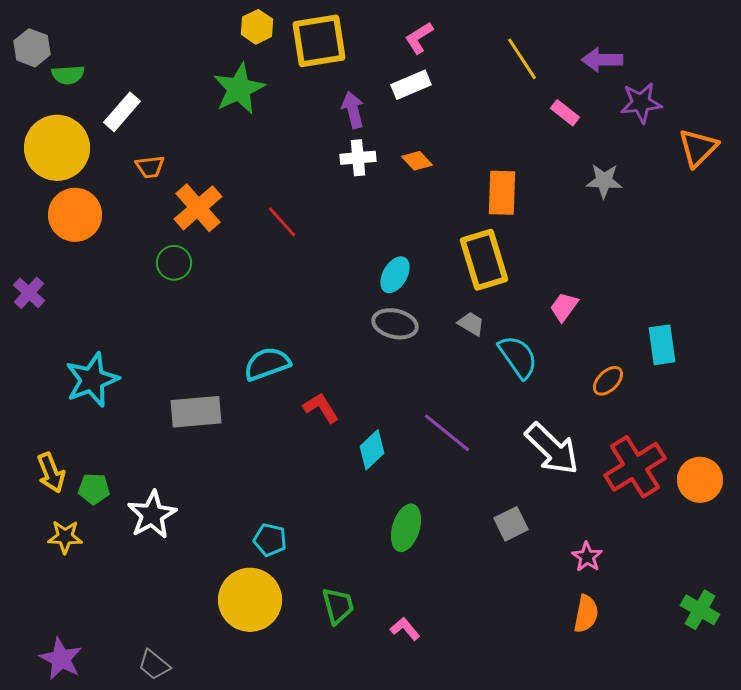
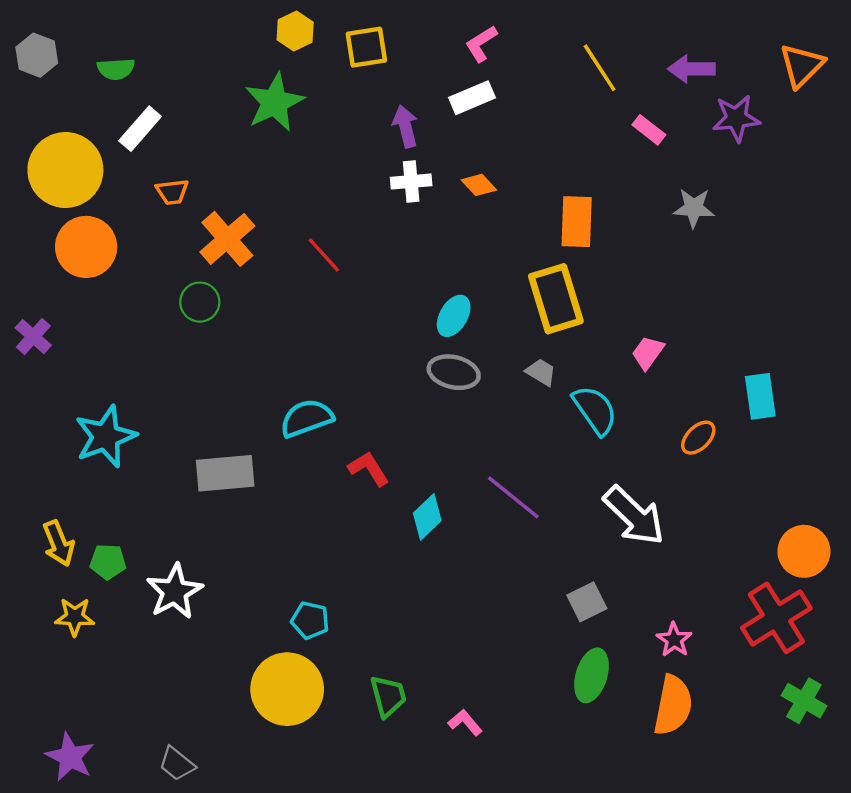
yellow square: (319, 41) -> (366, 47), size x0.7
green semicircle: (68, 75) -> (116, 69), moved
orange triangle: (698, 148) -> (802, 65), moved
red cross: (635, 467) -> (776, 618), moved
green ellipse: (406, 528) -> (591, 675), moved
orange semicircle: (586, 614) -> (673, 705), size x1.4

